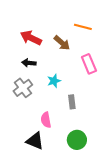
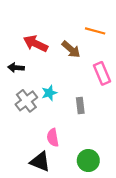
black arrow: (29, 63) -> (16, 68), moved
cyan star: (54, 81) -> (49, 93), moved
gray rectangle: (72, 102) -> (80, 105), moved

